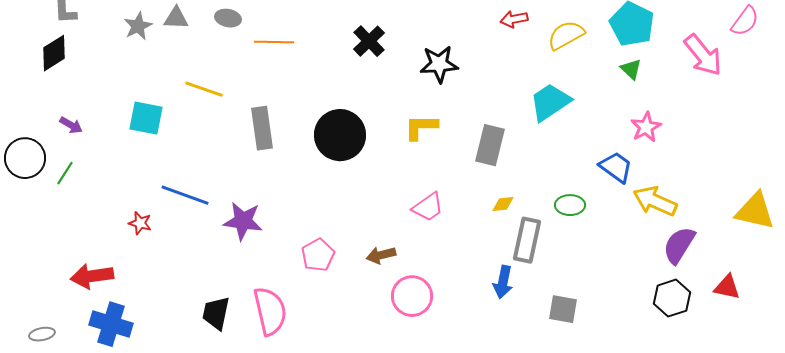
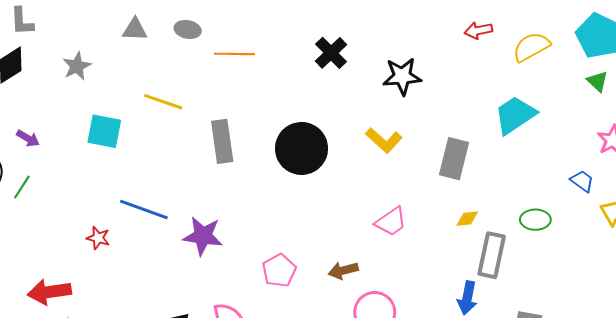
gray star: (138, 26) -> (77, 66), moved
yellow L-shape: (421, 127) -> (384, 140), turned -138
blue trapezoid: (616, 167) -> (582, 181), size x0.7

